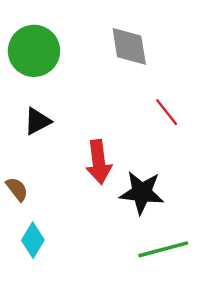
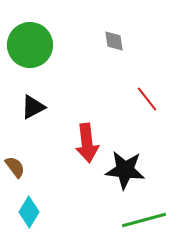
gray diamond: (129, 46) -> (114, 41), size x0.6

